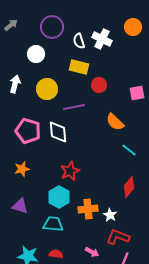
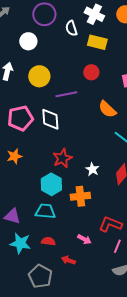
white cross: (102, 39) -> (94, 14), moved
yellow rectangle: (79, 67) -> (97, 42), moved
pink pentagon: (28, 131) -> (20, 118), turned -30
purple triangle: (20, 206) -> (12, 216), moved
white star: (110, 215) -> (92, 169), moved

